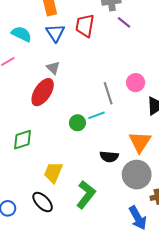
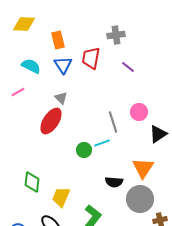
purple line: (124, 22) -> (128, 67), moved
green diamond: (23, 140) -> (32, 182), moved, turned -65

